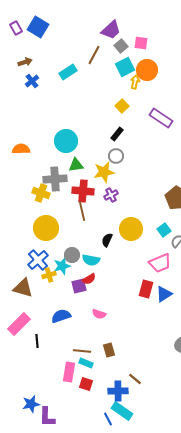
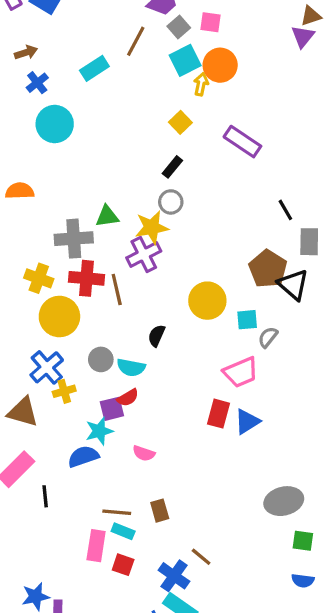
cyan circle: (66, 141) -> (55, 124), moved
red cross: (83, 191) -> (86, 278), moved
yellow cross: (41, 193) -> (39, 278), moved
purple cross: (111, 195) -> (144, 254), moved, size x1.5
yellow circle: (131, 229) -> (207, 301), moved
cyan square: (164, 230) -> (247, 320), turned 32
cyan star: (62, 266) -> (99, 431), moved
blue cross: (118, 391) -> (174, 576), turned 36

